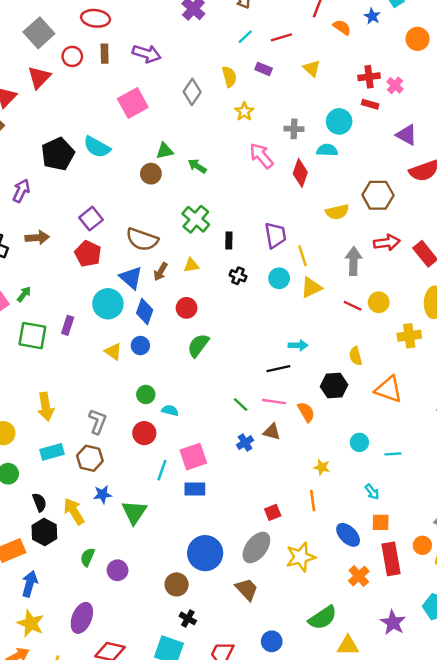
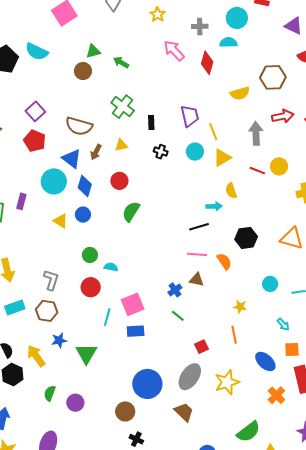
yellow semicircle: (356, 356) -> (231, 191), moved
green line: (241, 404) -> (178, 316), moved

